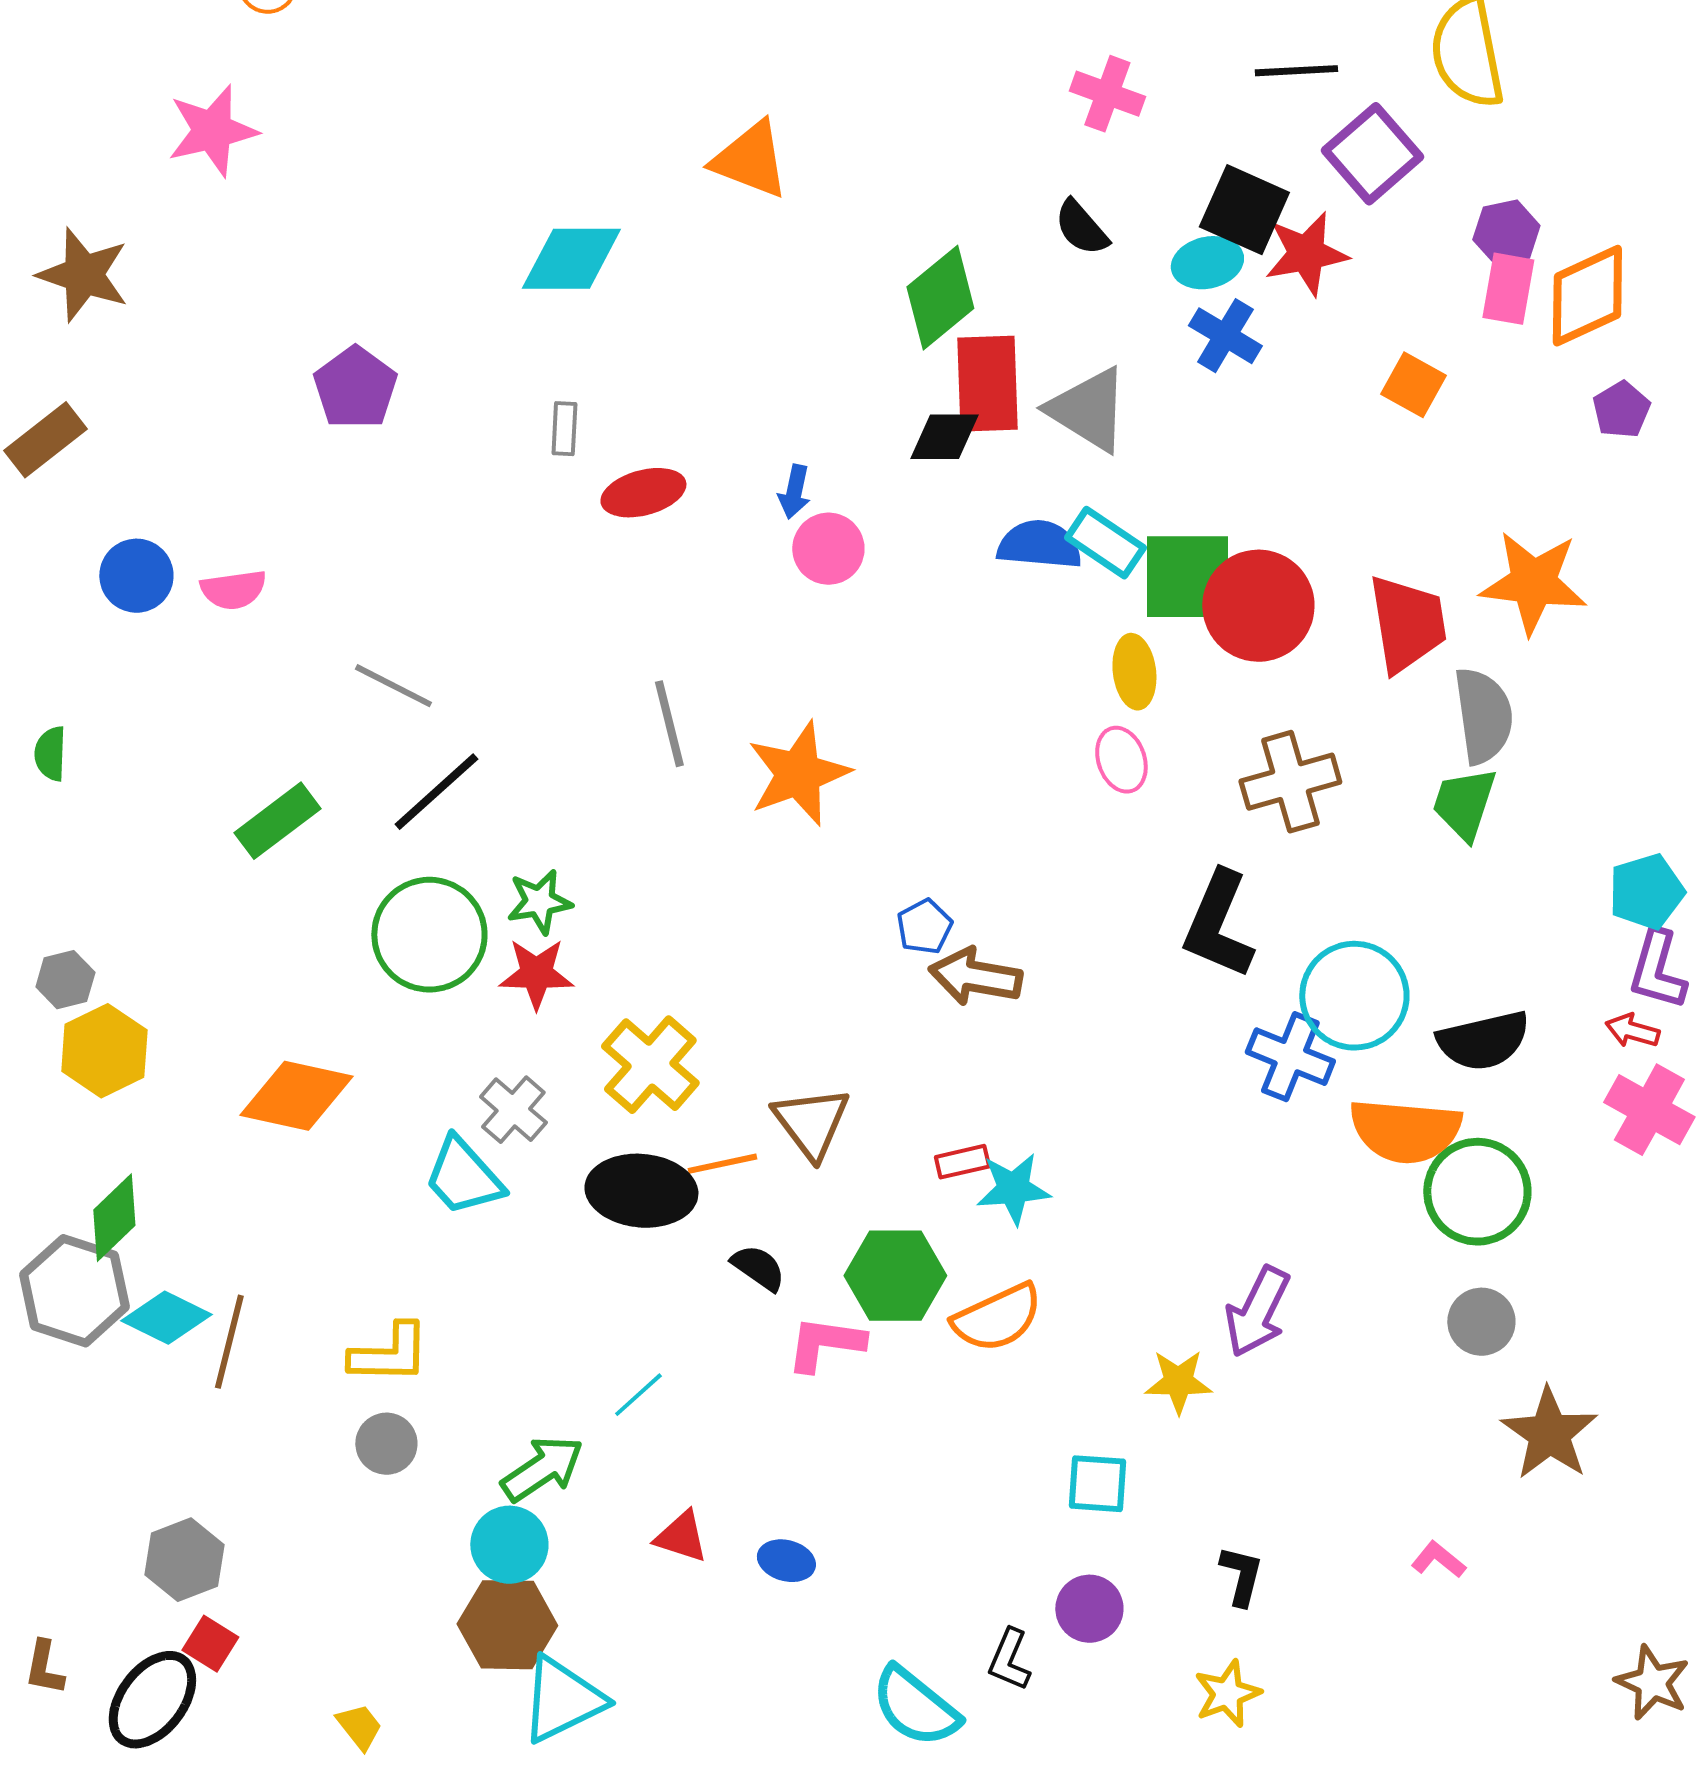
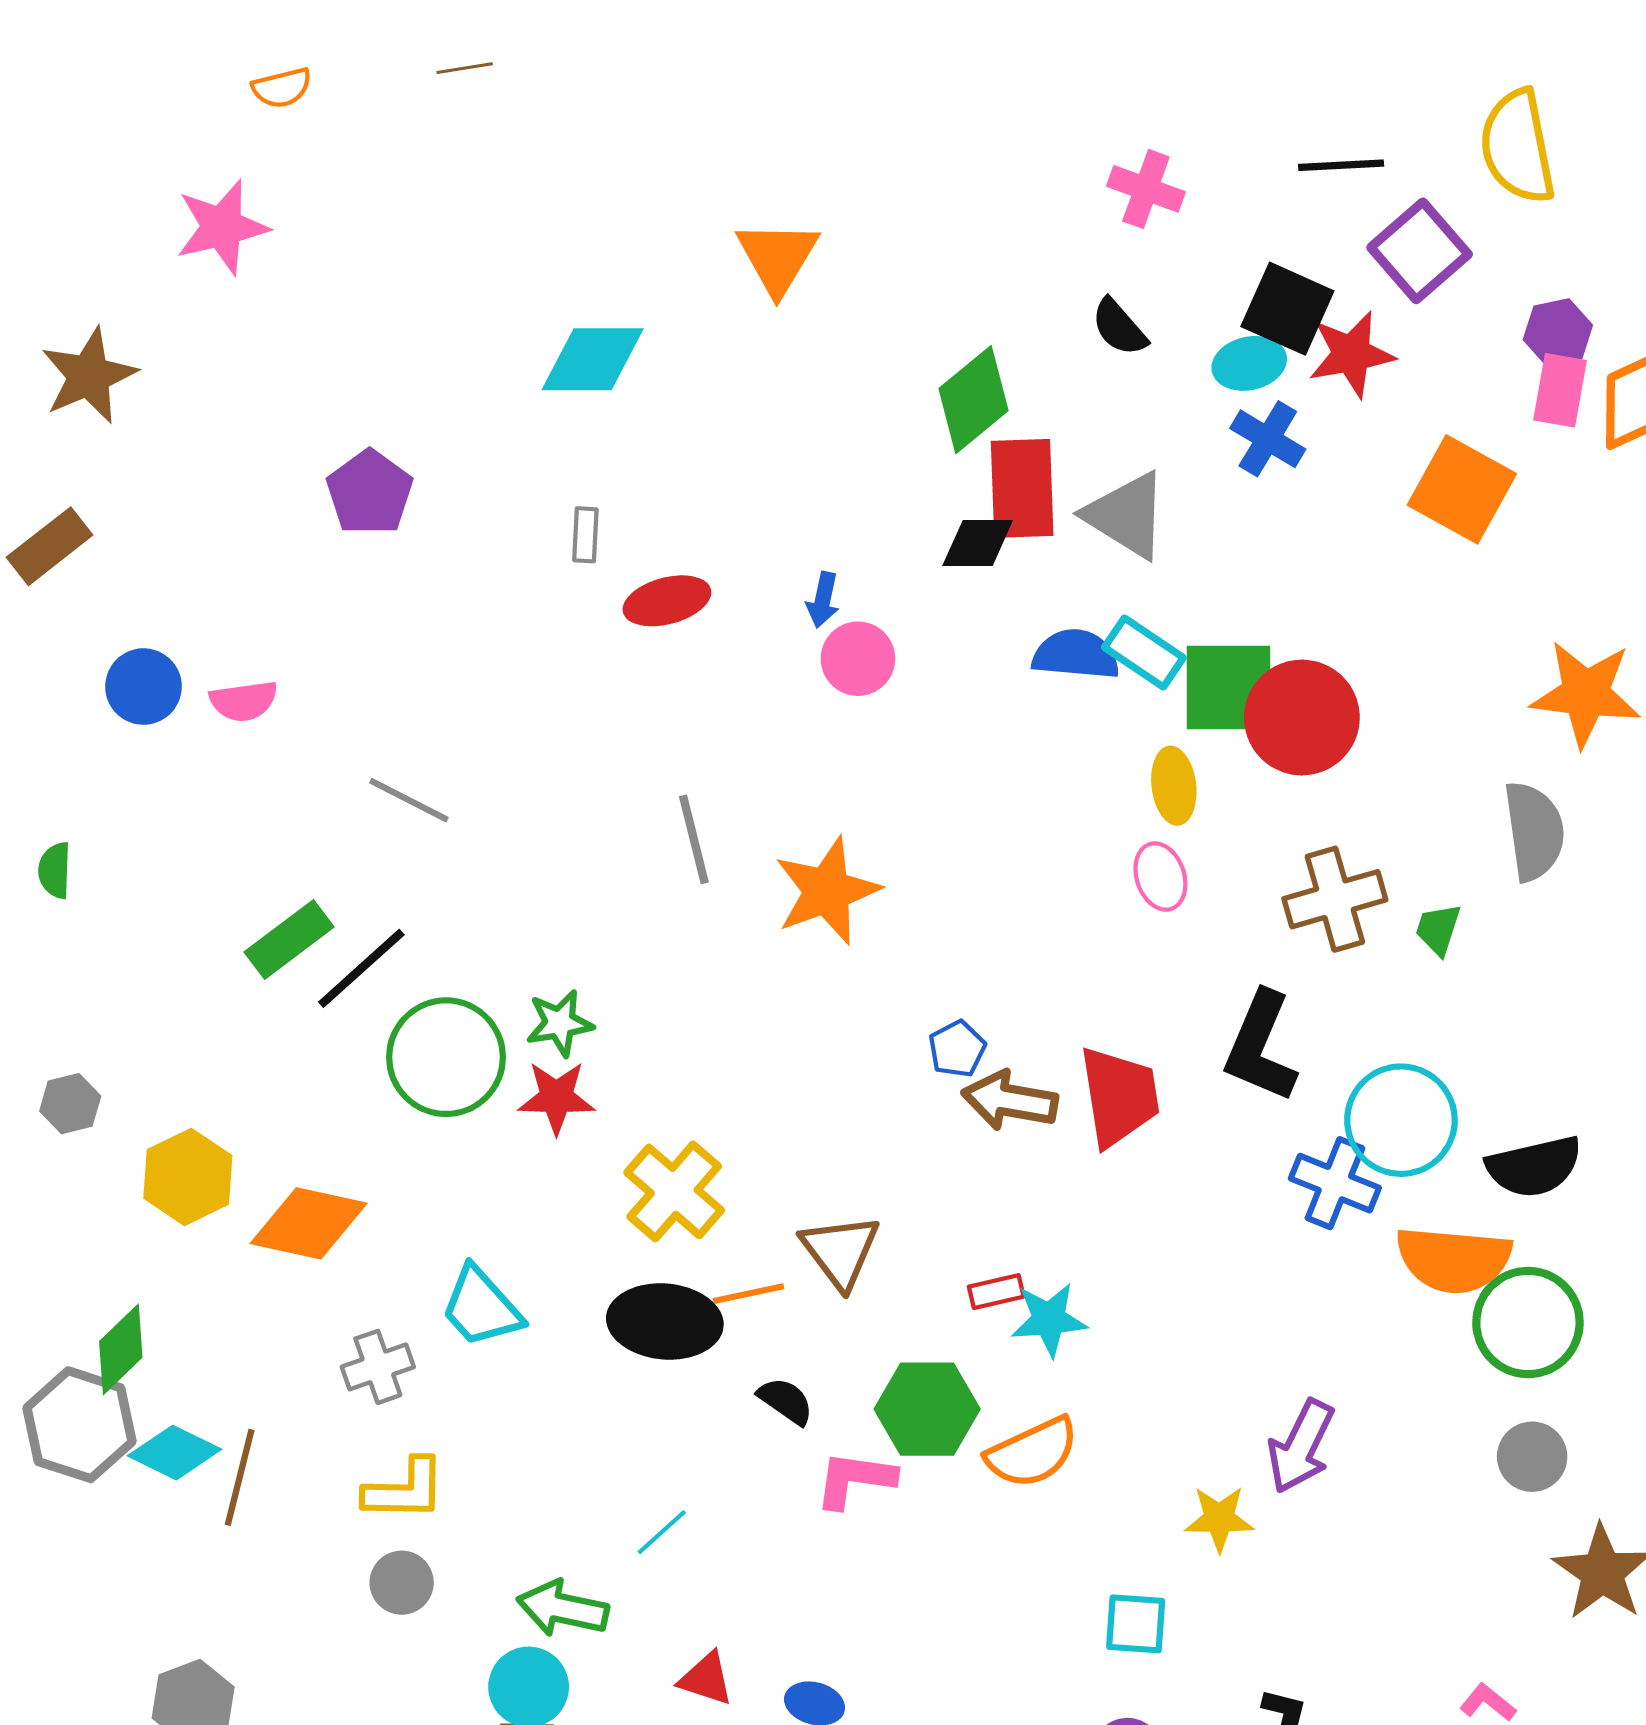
orange triangle: (750, 160) -> (777, 257), turned 40
brown star: (83, 275) -> (89, 376), turned 30
orange square: (1413, 385) -> (1462, 489), size x1.6
red trapezoid: (1407, 624) -> (1119, 1096), moved
black line: (436, 792) -> (361, 968), moved
green trapezoid: (1464, 804) -> (1438, 929), moved, size x0.7
yellow hexagon: (104, 1051) -> (188, 1177), moved
gray cross: (513, 1110) -> (378, 1367), moved, turned 30
green arrow: (542, 1469) -> (563, 1608), turned -134

